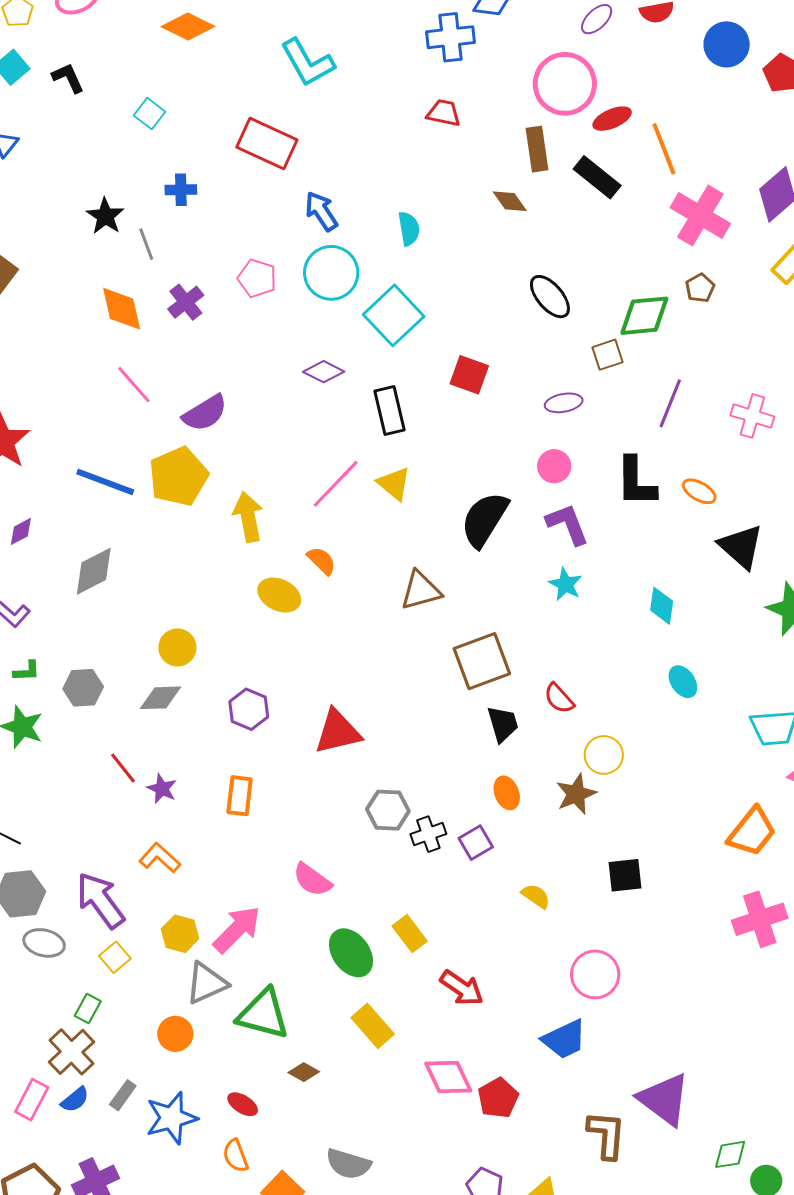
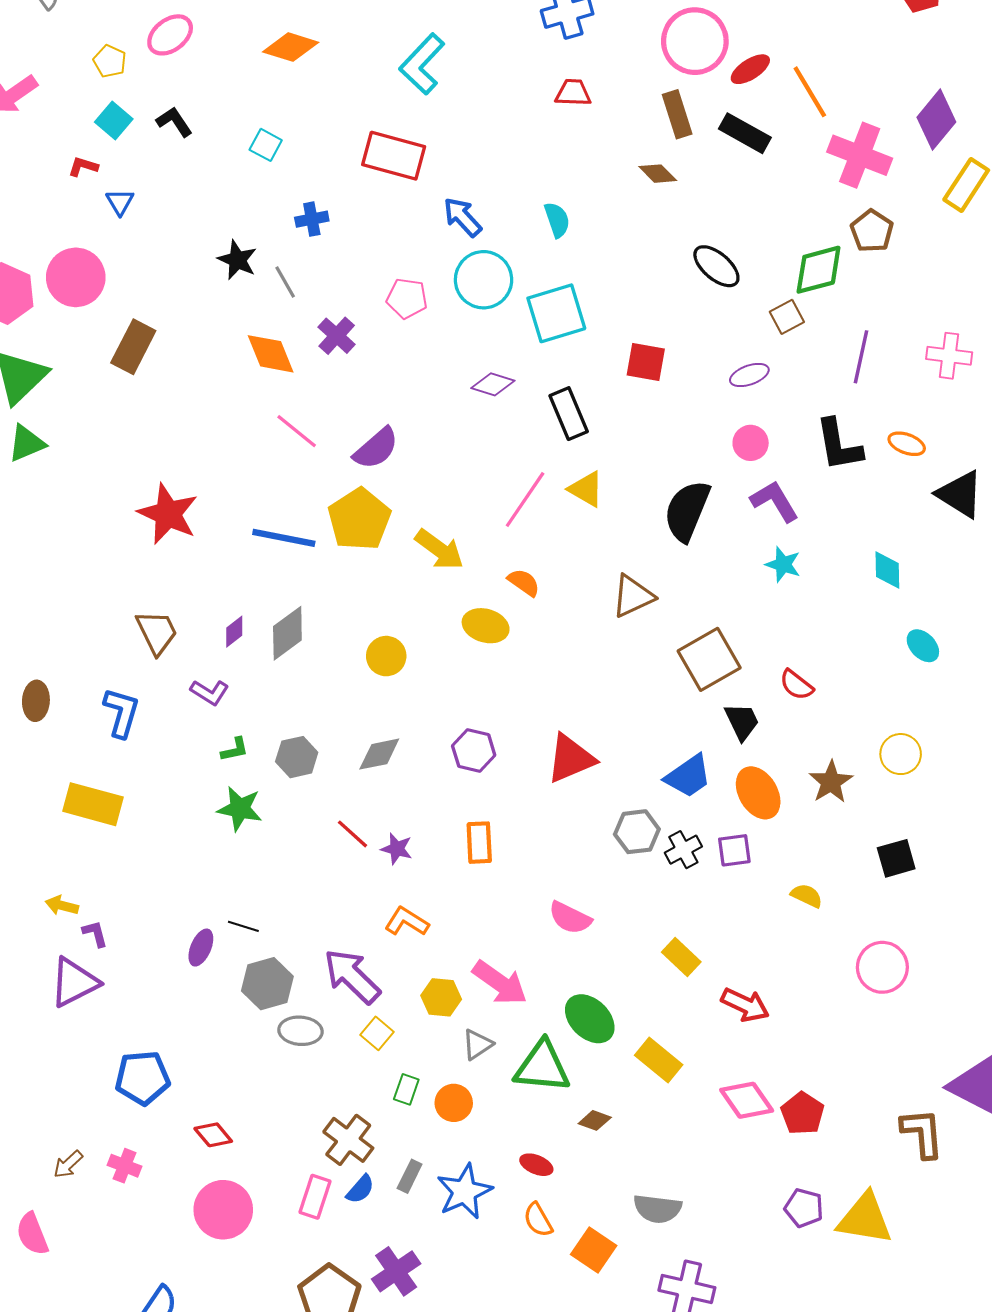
cyan L-shape: (308, 63) -> (422, 64), turned 82
brown pentagon: (700, 288) -> (872, 231), size x1.4
cyan square: (394, 315) -> (556, 313), turned 36
yellow arrow: (248, 517) -> (439, 549), turned 147
purple diamond: (21, 531) -> (234, 632), moved
yellow circle: (177, 647) -> (386, 656), moved
yellow circle: (604, 755) -> (901, 754), moved
orange ellipse: (507, 793) -> (758, 793), size x1.5
purple square: (476, 843) -> (734, 850), turned 32
pink arrow: (237, 929) -> (500, 983), turned 90
green ellipse: (351, 953) -> (590, 1019), moved
gray triangle: (206, 983) -> (477, 1044), size x0.7
green rectangle: (88, 1008) -> (406, 1089), moved
blue trapezoid: (564, 1039) -> (688, 776), moved

